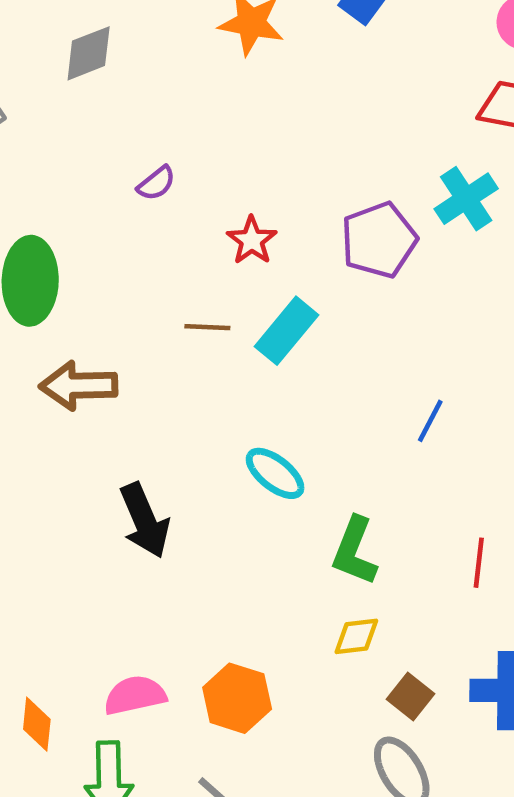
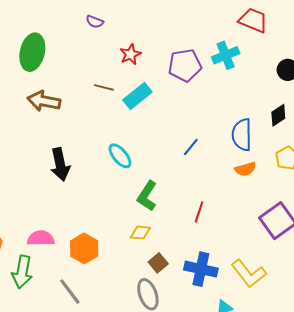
purple semicircle: (156, 183) -> (95, 22), turned 48

